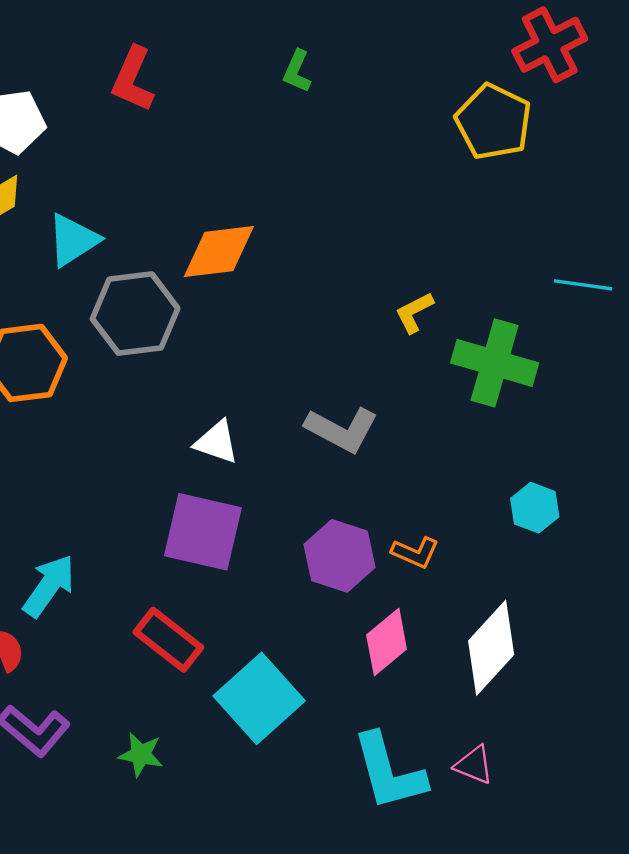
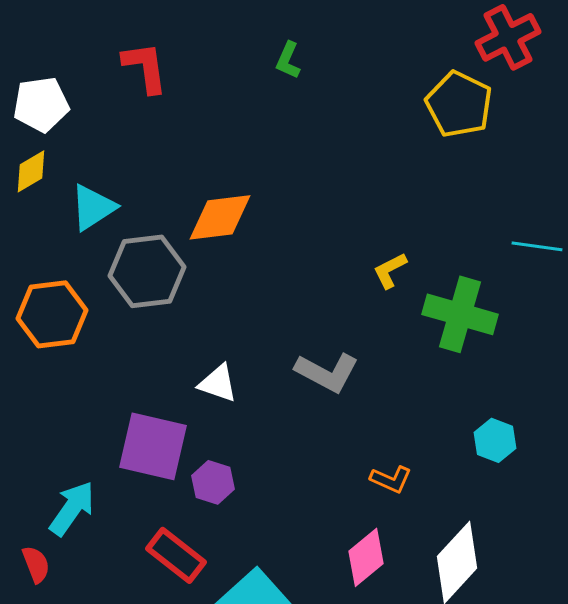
red L-shape: (133, 79) -> (145, 67), turned 148
purple square: (203, 532) -> (153, 446), moved
purple hexagon: (340, 556) -> (213, 482), moved, size x0.7

